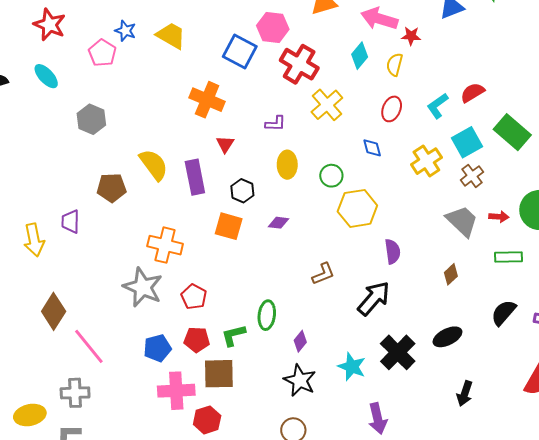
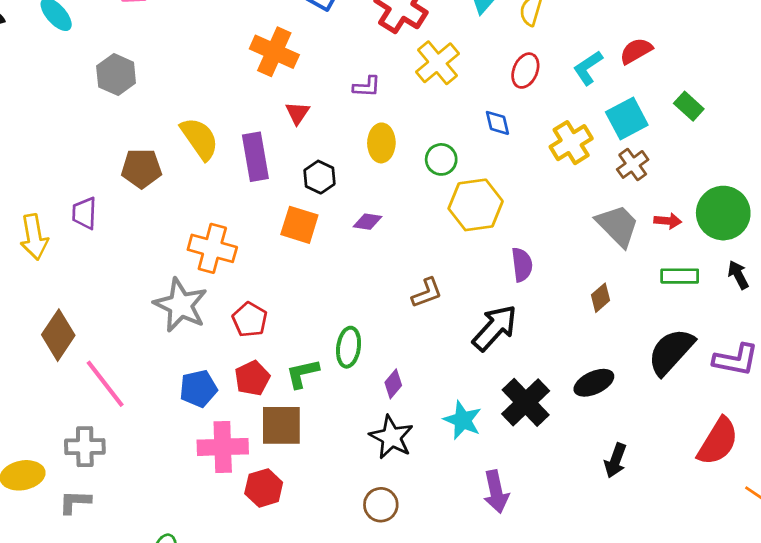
green rectangle: (512, 132) -> (689, 106), size x0.6
black semicircle: (504, 313) -> (671, 352), size x1.4
red pentagon: (197, 340) -> (252, 378), turned -30

